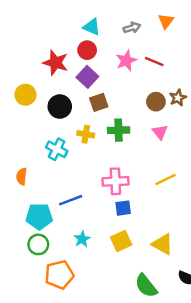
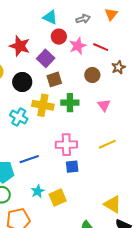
red circle: (87, 50) -> (59, 37), moved
brown star: (178, 98) -> (118, 67), moved
brown circle: (156, 102) -> (92, 75), moved
yellow cross: (86, 134) -> (43, 105), size x1.5
yellow square: (121, 241) -> (58, 198), moved
yellow triangle: (163, 244) -> (113, 204), moved

